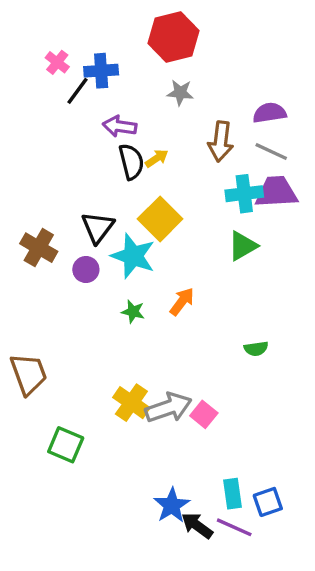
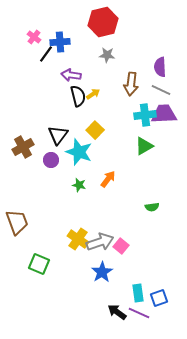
purple semicircle: (270, 113) -> (160, 67), turned -84
yellow square: (160, 219) -> (95, 130), size x0.7
brown cross: (39, 248) -> (23, 147), turned 30
blue star: (172, 505) -> (102, 272), moved

